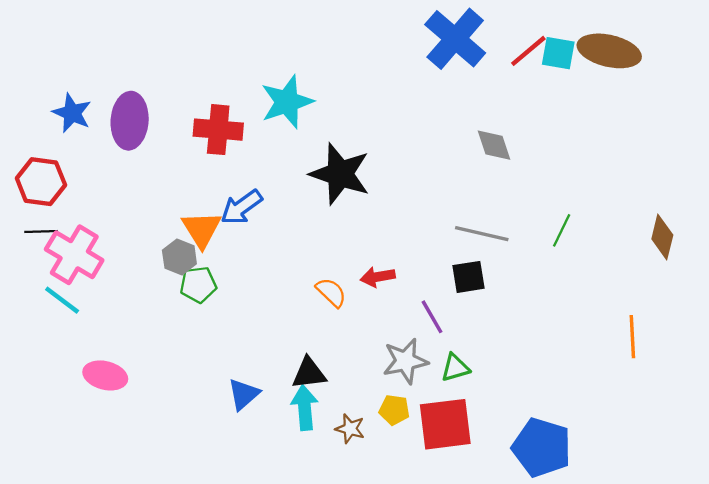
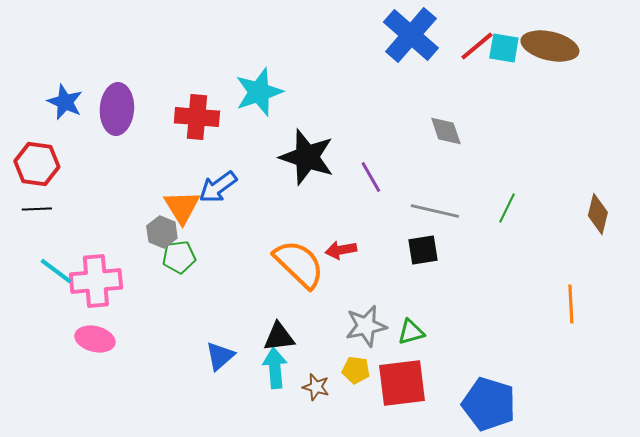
pink cross: (74, 255) -> (96, 281), moved, turned -36
orange semicircle: (331, 292) -> (299, 264), size x1.8
purple line: (432, 317) -> (371, 177), moved

